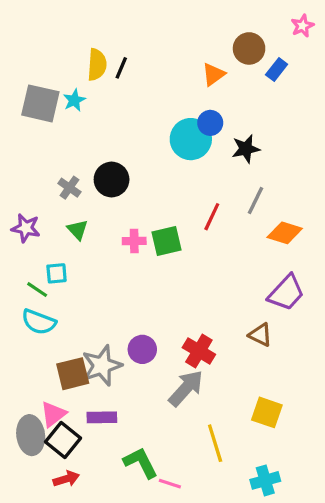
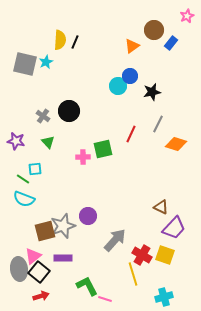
cyan circle: (191, 139) -> (118, 86), size x0.7
pink cross: (134, 241) -> (83, 157), moved
purple trapezoid: (286, 293) -> (174, 228), moved
red cross: (199, 351) -> (142, 255), moved

